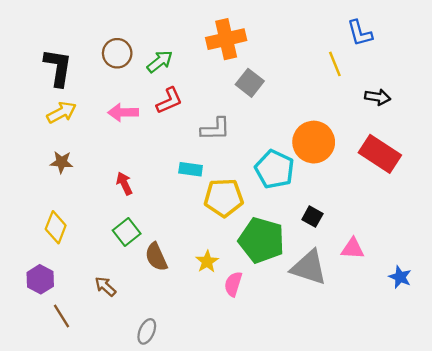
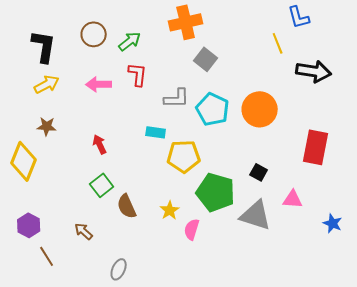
black arrow: (378, 97) -> (314, 71), size x1.6
red L-shape: (169, 101) -> (138, 74), turned -60
red rectangle: (380, 154) -> (316, 147), moved, turned 68
cyan pentagon: (275, 169) -> (213, 109), moved
yellow diamond: (56, 227) -> (24, 161), moved, size x1.4

